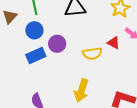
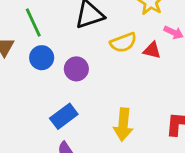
yellow semicircle: (92, 53) -> (123, 43), moved
blue rectangle: (36, 56) -> (64, 116), moved

